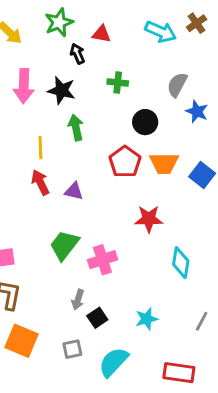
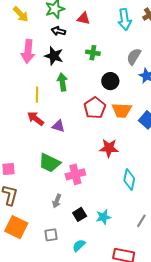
cyan arrow: (161, 32) -> (125, 19), turned 55
black arrow: (78, 54) -> (58, 31), moved, turned -56
red arrow: (40, 182) -> (36, 119), turned -30
green trapezoid: (64, 245) -> (50, 163), turned -105
black square: (97, 318) -> (80, 214), moved
cyan semicircle: (113, 362) -> (79, 245), size x0.6

